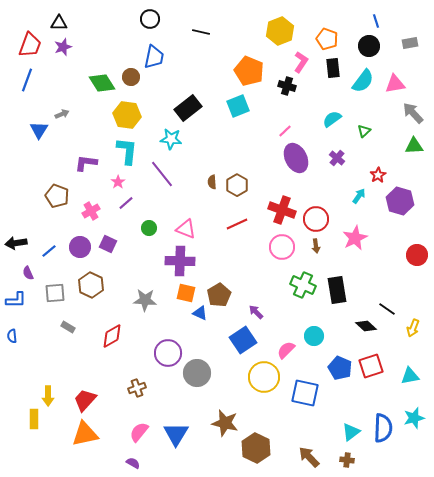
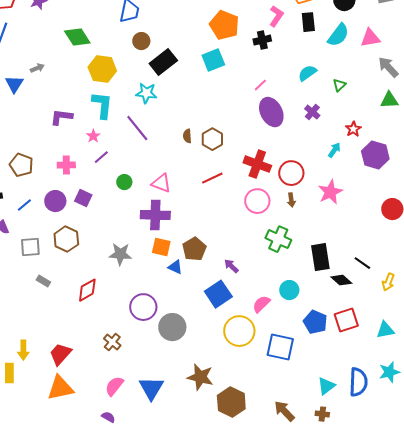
brown circle: (131, 77) -> (141, 41), moved
black cross: (287, 86) -> (262, 40), turned -30
brown pentagon: (57, 196) -> (21, 165), moved
pink cross: (91, 211) -> (66, 165), turned 30
black rectangle: (337, 290) -> (320, 257), moved
brown cross: (137, 388) -> (112, 342), turned -30

